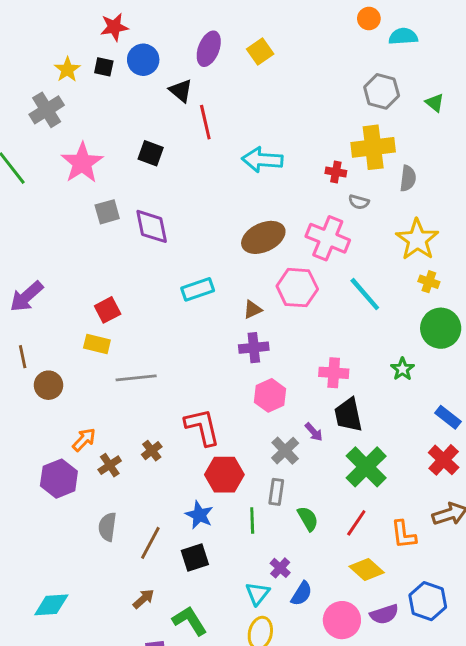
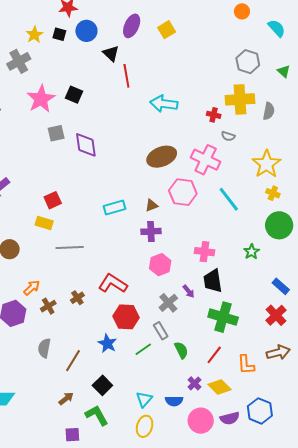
cyan semicircle: (403, 36) -> (277, 28), moved, turned 48
black square: (151, 153) -> (74, 95), moved
gray semicircle: (408, 178) -> (269, 111), moved
cyan rectangle: (198, 289) -> (114, 208), moved
red L-shape: (202, 427) -> (113, 284), turned -48
green cross: (366, 467) -> (223, 317), turned -32
gray rectangle: (276, 492) -> (161, 331), turned -42
green line: (252, 521) -> (143, 349), turned 54
black square: (195, 558) -> (102, 385), moved, turned -30
purple cross: (280, 568) -> (195, 383), moved
blue semicircle: (302, 594) -> (174, 401), turned 54

